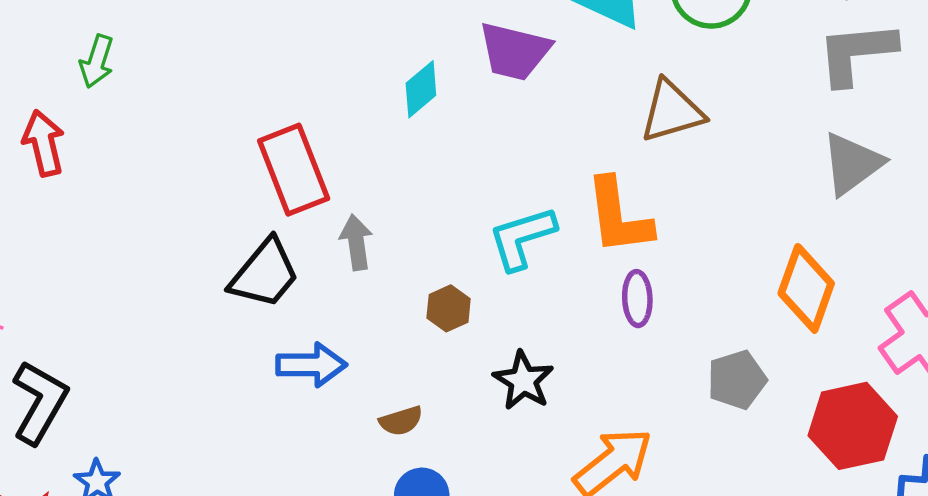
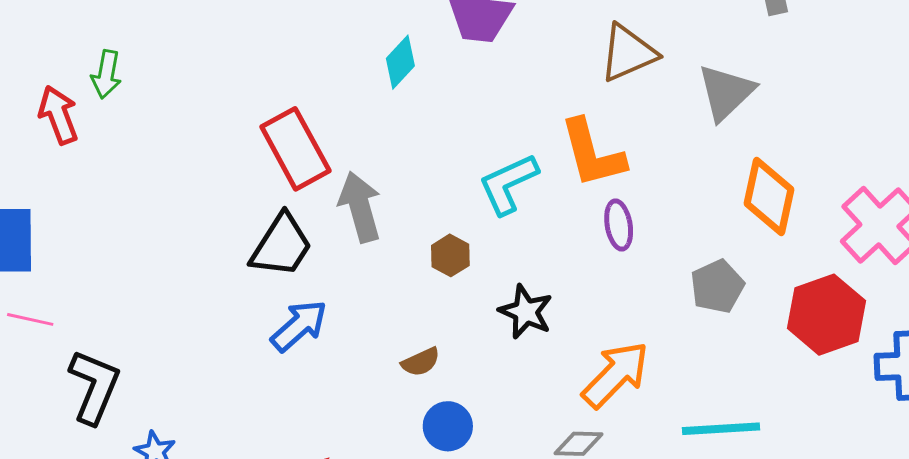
red arrow: (44, 143) -> (58, 115), moved
gray triangle: (852, 164) -> (726, 92), moved
gray arrow: (356, 242) -> (360, 207), size x1.4
blue arrow: (311, 365) -> (299, 326), moved, turned -34

